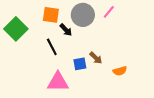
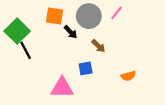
black line: (52, 47) -> (26, 50), moved
brown arrow: (96, 58) -> (98, 46), moved

